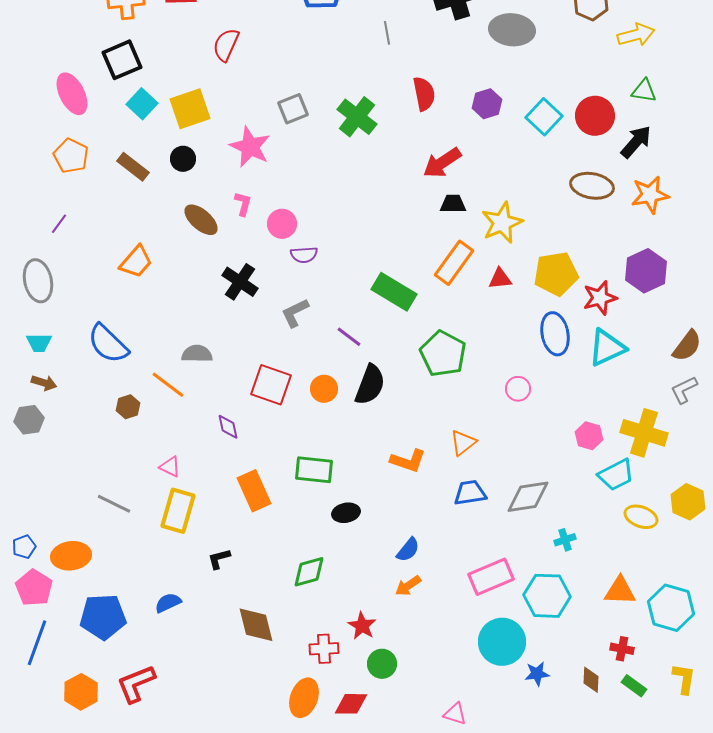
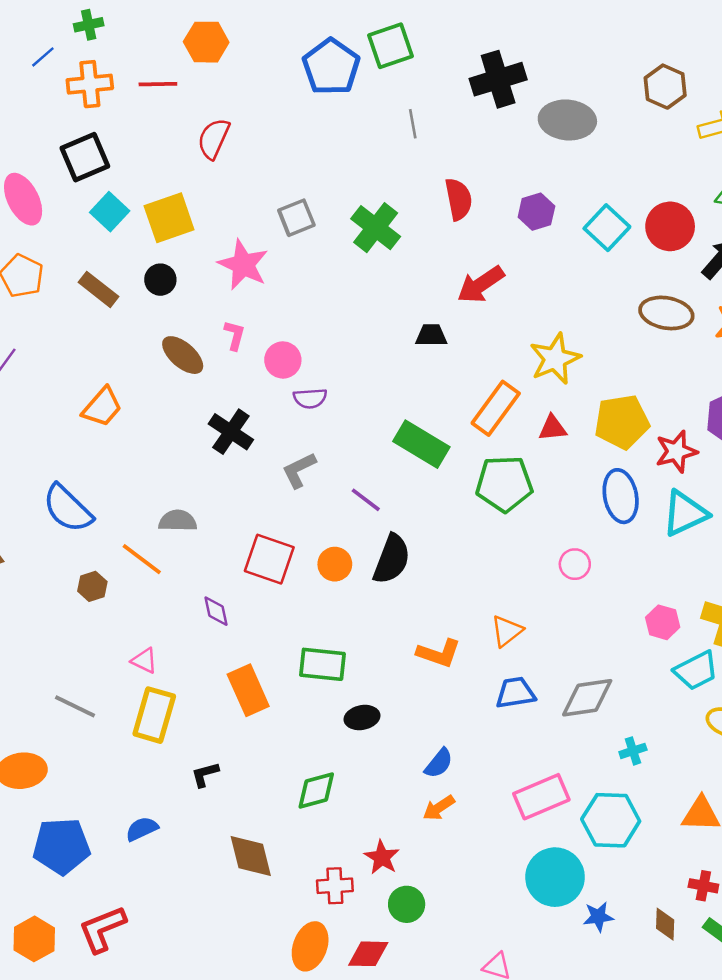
black trapezoid: (453, 204) -> (431, 335), moved
green pentagon: (443, 354) -> (504, 484), moved, turned -30

